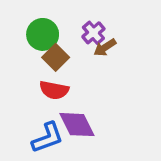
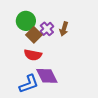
purple cross: (93, 33) -> (47, 29), moved
brown arrow: (105, 48) -> (64, 29), turned -40

